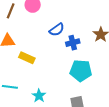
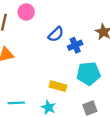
yellow rectangle: (27, 58) -> (58, 86), moved

